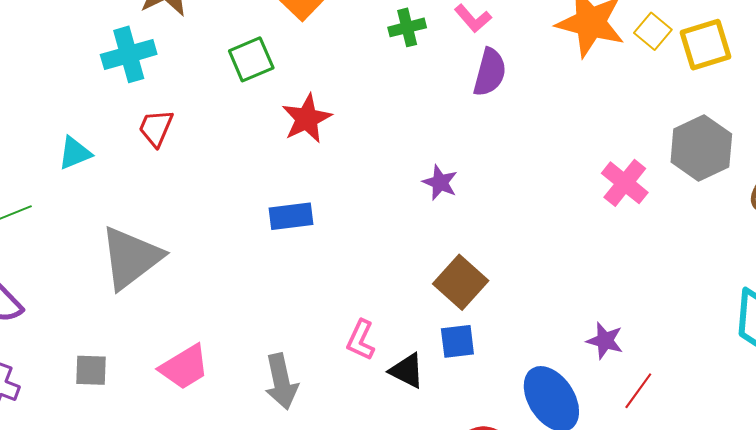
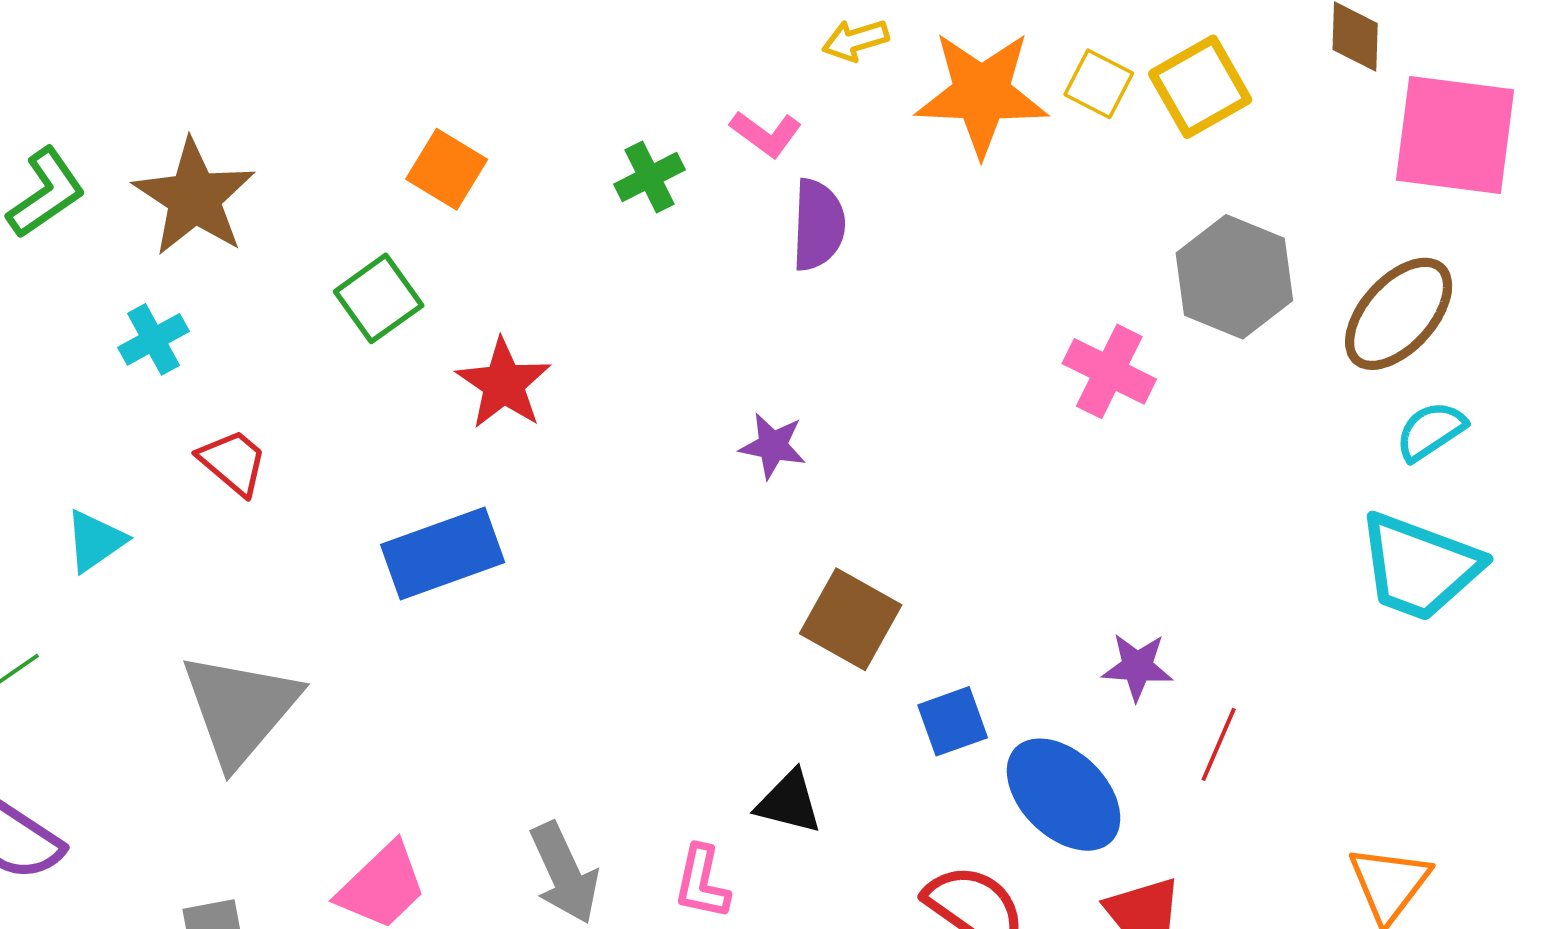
cyan cross: (129, 54) -> (153, 339), size x0.7
red trapezoid: (156, 128) -> (233, 462), turned 120
blue rectangle: (291, 216) -> (443, 553), moved, size x1.4
pink L-shape: (361, 340) -> (702, 882), moved
blue square: (457, 341) -> (953, 721), moved

